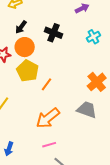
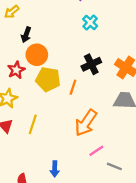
black cross: (53, 33) -> (91, 64), moved, turned -30
cyan cross: (93, 37) -> (90, 23), moved

